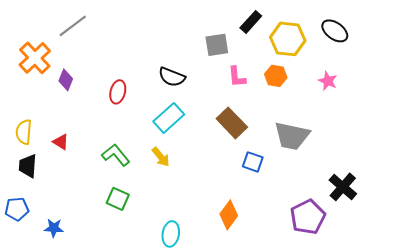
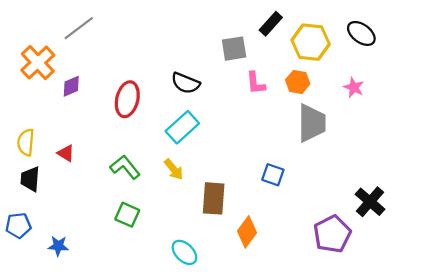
purple diamond: (66, 80) -> (71, 86), turned 45
red ellipse: (118, 92) -> (127, 99), size x1.4
brown rectangle: (232, 123) -> (214, 198), moved, turned 48
gray trapezoid: (292, 136) -> (312, 123), moved, turned -102
cyan ellipse: (171, 234) -> (184, 252), turned -55

